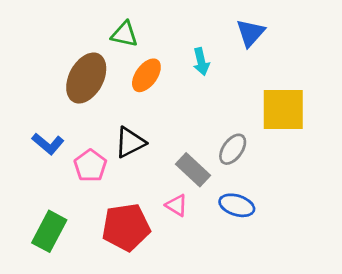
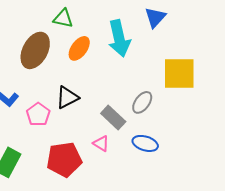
cyan arrow: (201, 62) -> (119, 38), size x1.8

